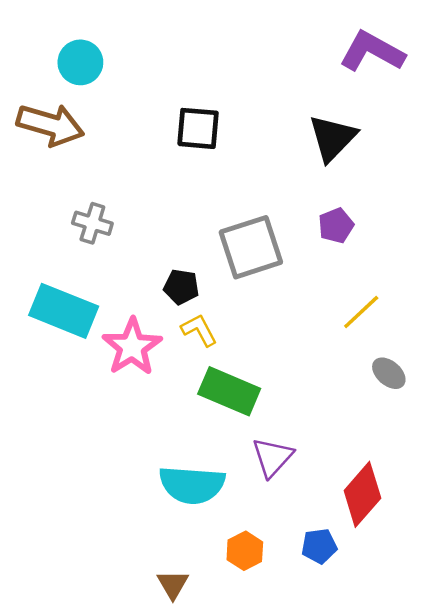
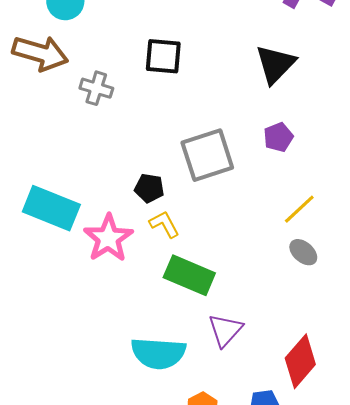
gray cross: (92, 223) -> (96, 88), moved
gray ellipse: (389, 373) -> (303, 252), moved

